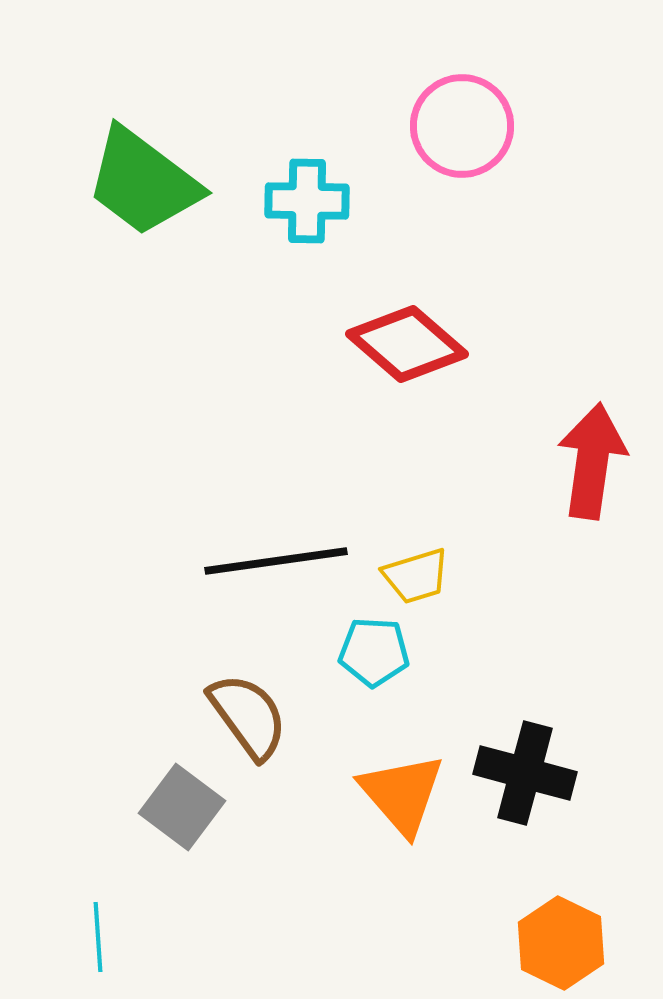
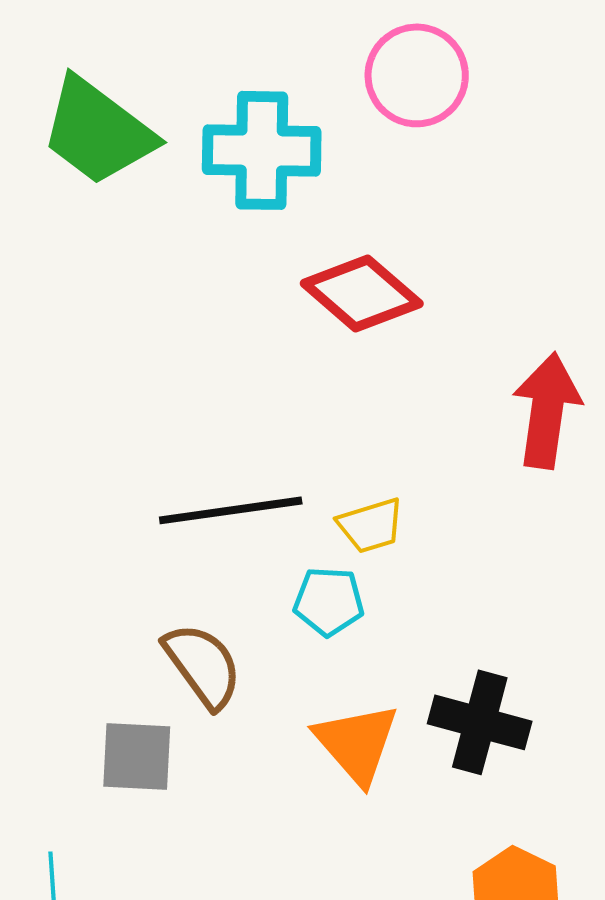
cyan cross: (307, 201) -> (262, 150), size x1.4
gray square: (182, 807) -> (137, 756), turned -34

